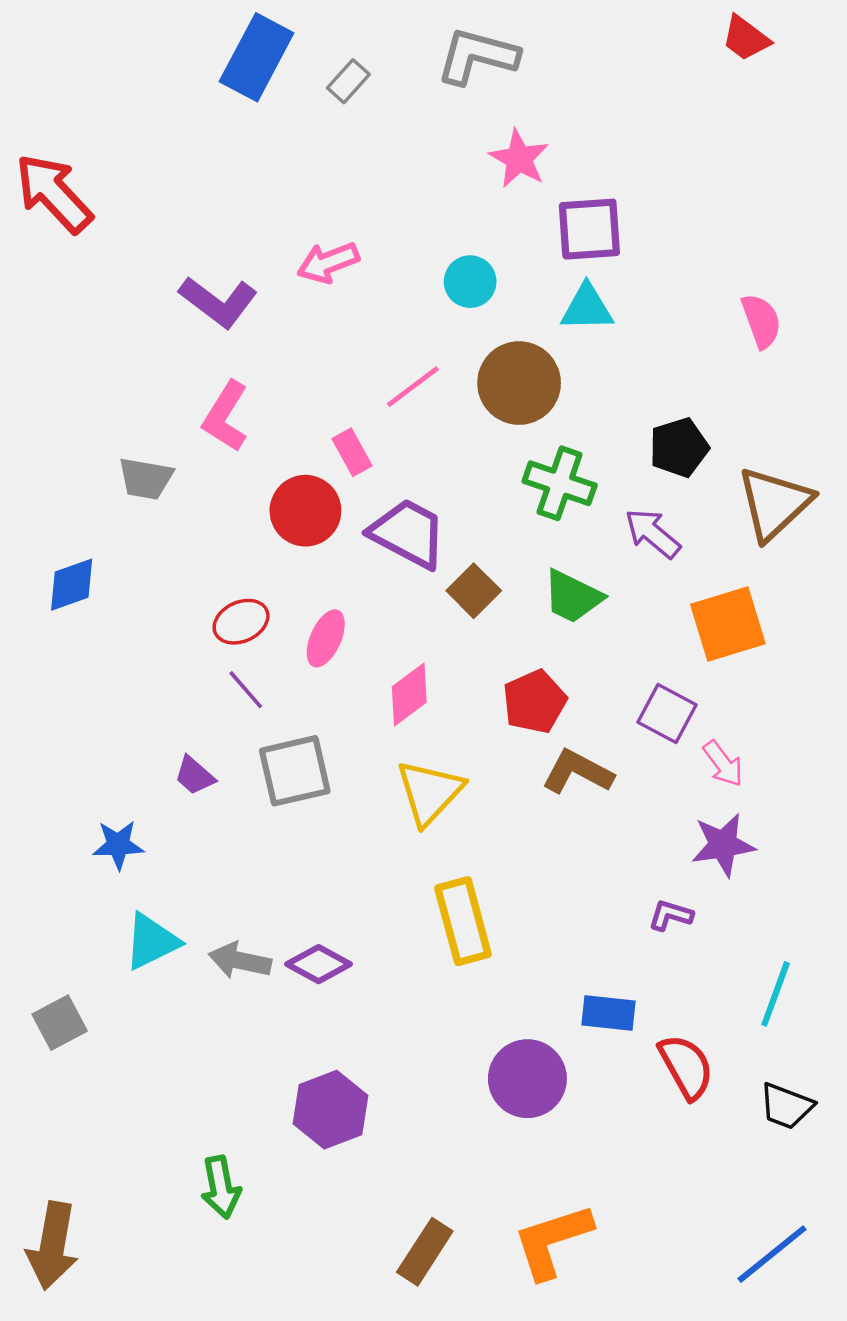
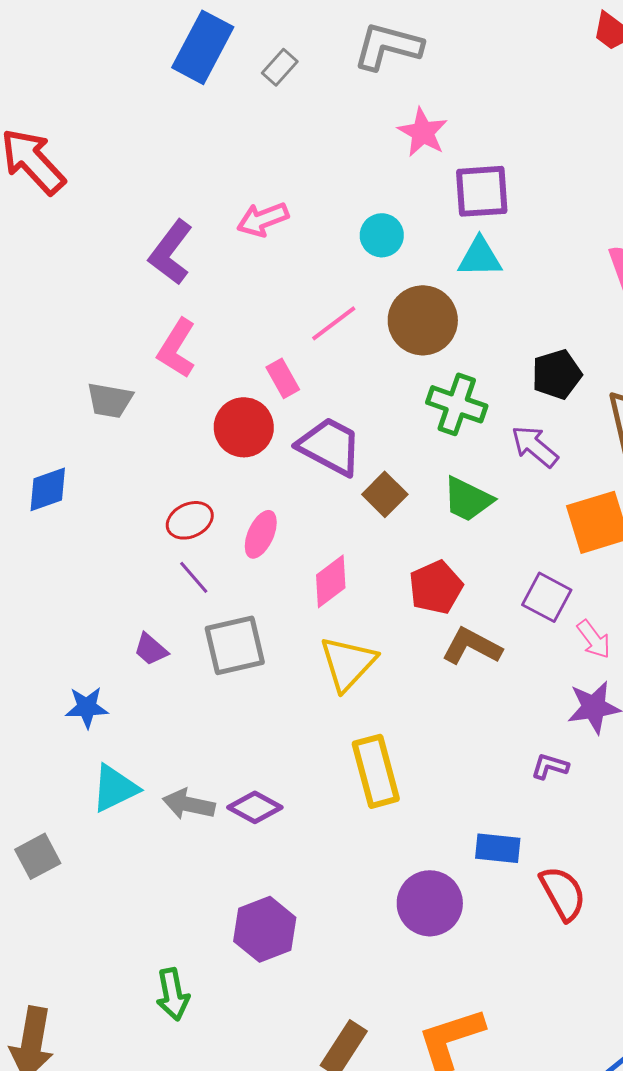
purple L-shape: (218, 302) -> (171, 252), turned 90

